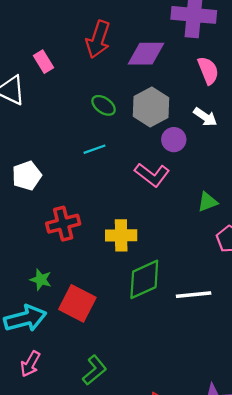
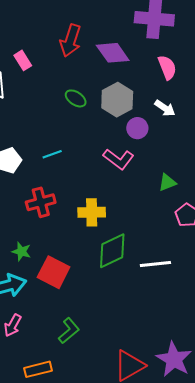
purple diamond: (146, 54) -> (113, 53), turned 56
cyan line: (95, 149) -> (52, 154), moved

